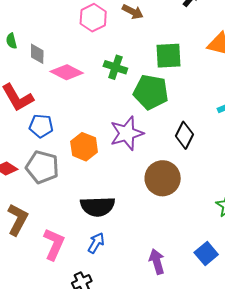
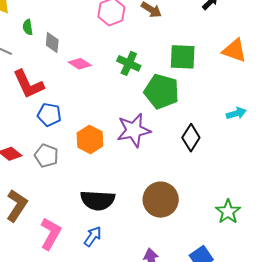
pink diamond: (67, 72) -> (80, 64), size x0.7
gray pentagon: (42, 167) -> (46, 156), size x0.7
brown circle: (163, 178) -> (161, 200), moved

